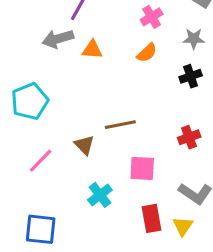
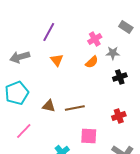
gray arrow: (58, 39) -> (20, 57), moved
gray star: (194, 39) -> (113, 53), moved
orange triangle: (92, 50) -> (57, 60), turned 48
brown triangle: (84, 145) -> (49, 106), moved, turned -32

